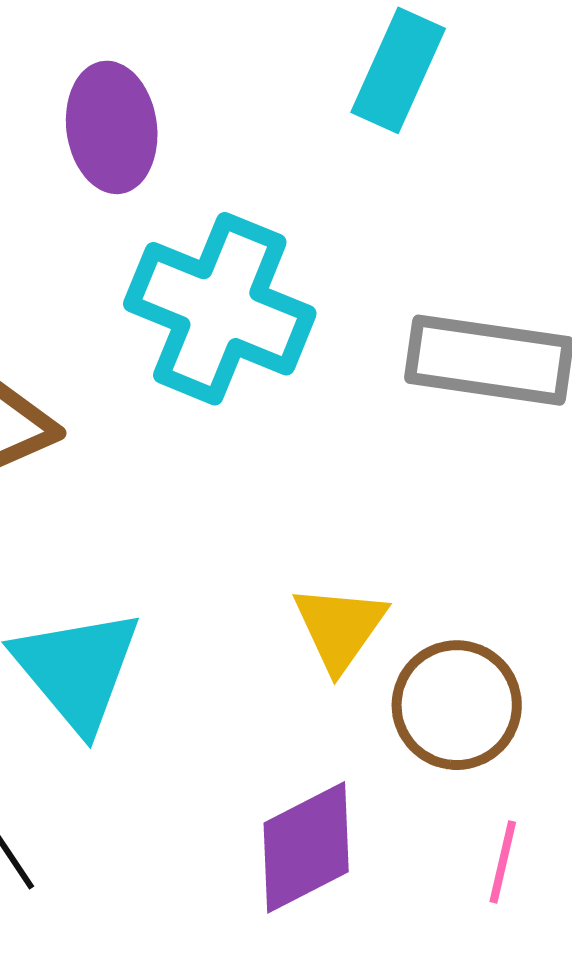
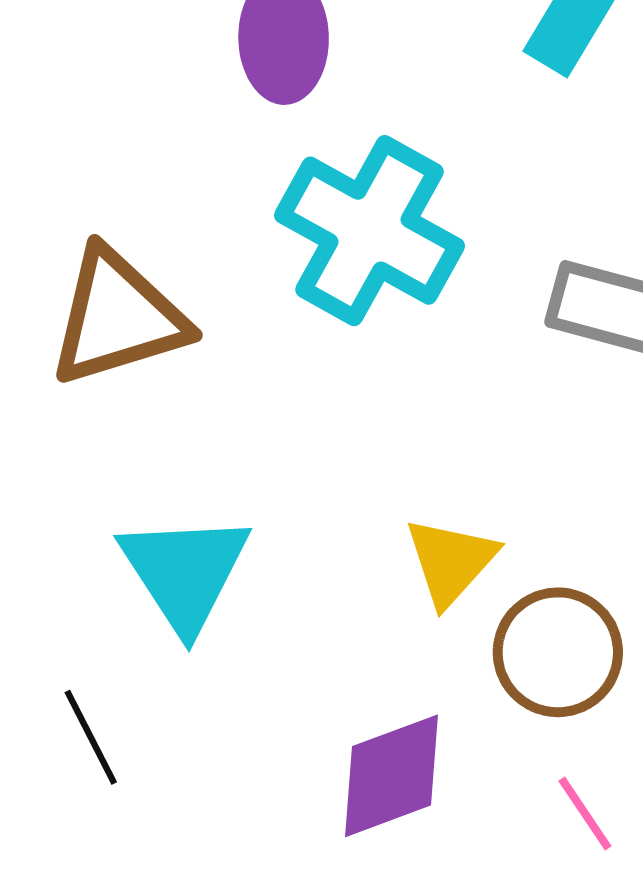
pink line: (503, 862) -> (585, 814), turned -54

